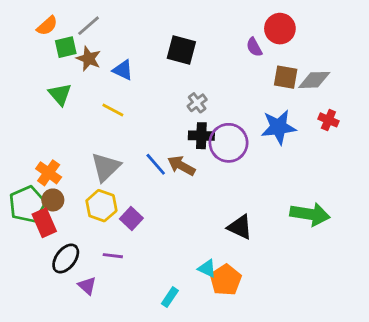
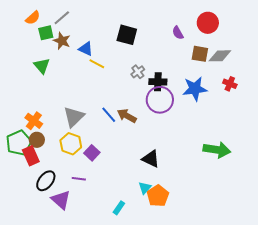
red circle: (280, 29) -> (208, 23), moved
yellow line: (113, 110) -> (97, 64), moved
black cross: (201, 136) -> (158, 82), moved
black triangle: (240, 227) -> (151, 159), moved
cyan triangle: (207, 269) -> (145, 188), turned 48
purple triangle: (87, 286) -> (61, 200), size x1.5

